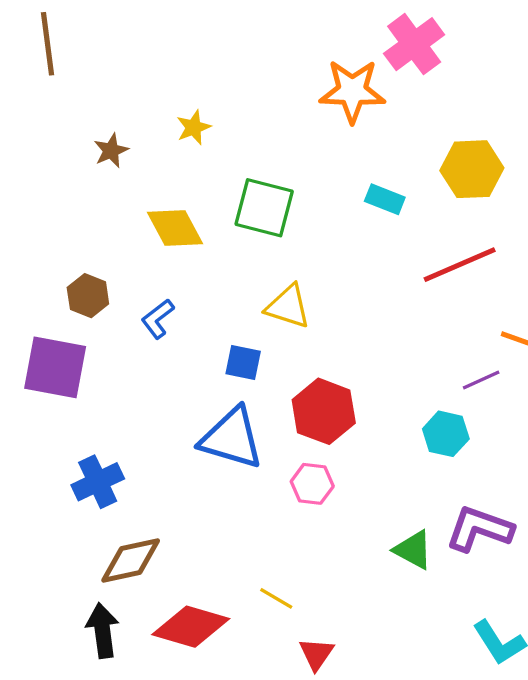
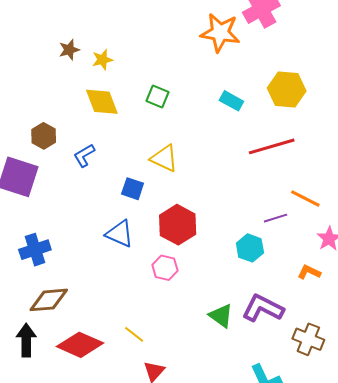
yellow star: (194, 127) -> (102, 60), moved
green square: (264, 208) -> (158, 96), size x0.6
blue triangle: (232, 438) -> (120, 234), size x0.7

